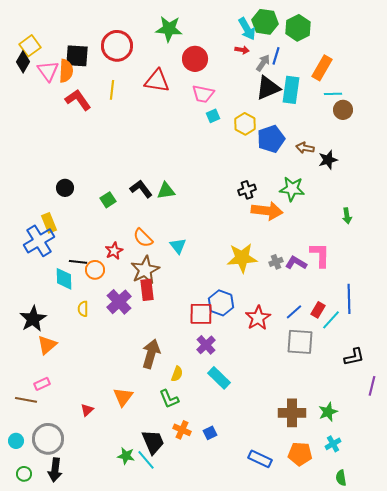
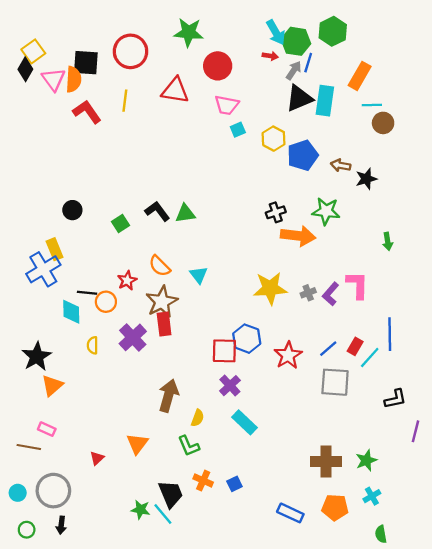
green hexagon: (265, 22) -> (296, 41), moved
purple L-shape: (296, 263) -> (331, 294), turned -80
pink rectangle: (42, 384) -> (47, 429), turned 49
black arrow: (55, 470) -> (61, 525), size x0.7

